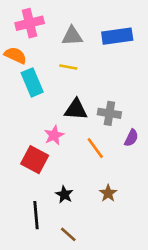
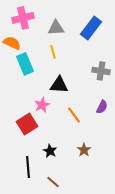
blue rectangle: (117, 36) -> (91, 28), turned -45
yellow line: (68, 67) -> (53, 52), turned 64
gray cross: (109, 113) -> (101, 71), moved
red square: (35, 160) -> (27, 124), turned 30

